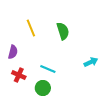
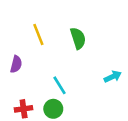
cyan line: (48, 69) -> (59, 85), turned 35
red cross: (19, 75) -> (24, 109), moved, turned -32

